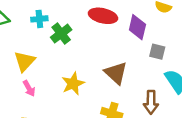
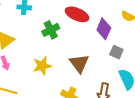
green cross: (61, 34) -> (51, 30), moved

